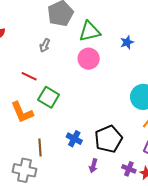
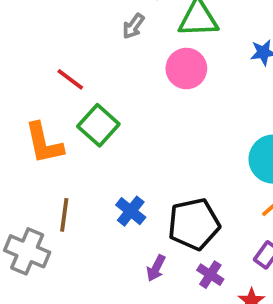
gray arrow: (45, 45) -> (133, 26), moved
purple cross: (129, 169) -> (210, 275), moved

